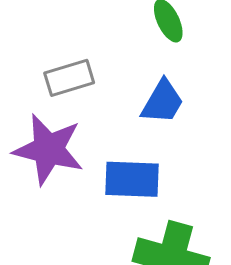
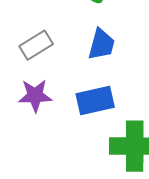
purple star: (48, 149) -> (35, 96), size x0.7

